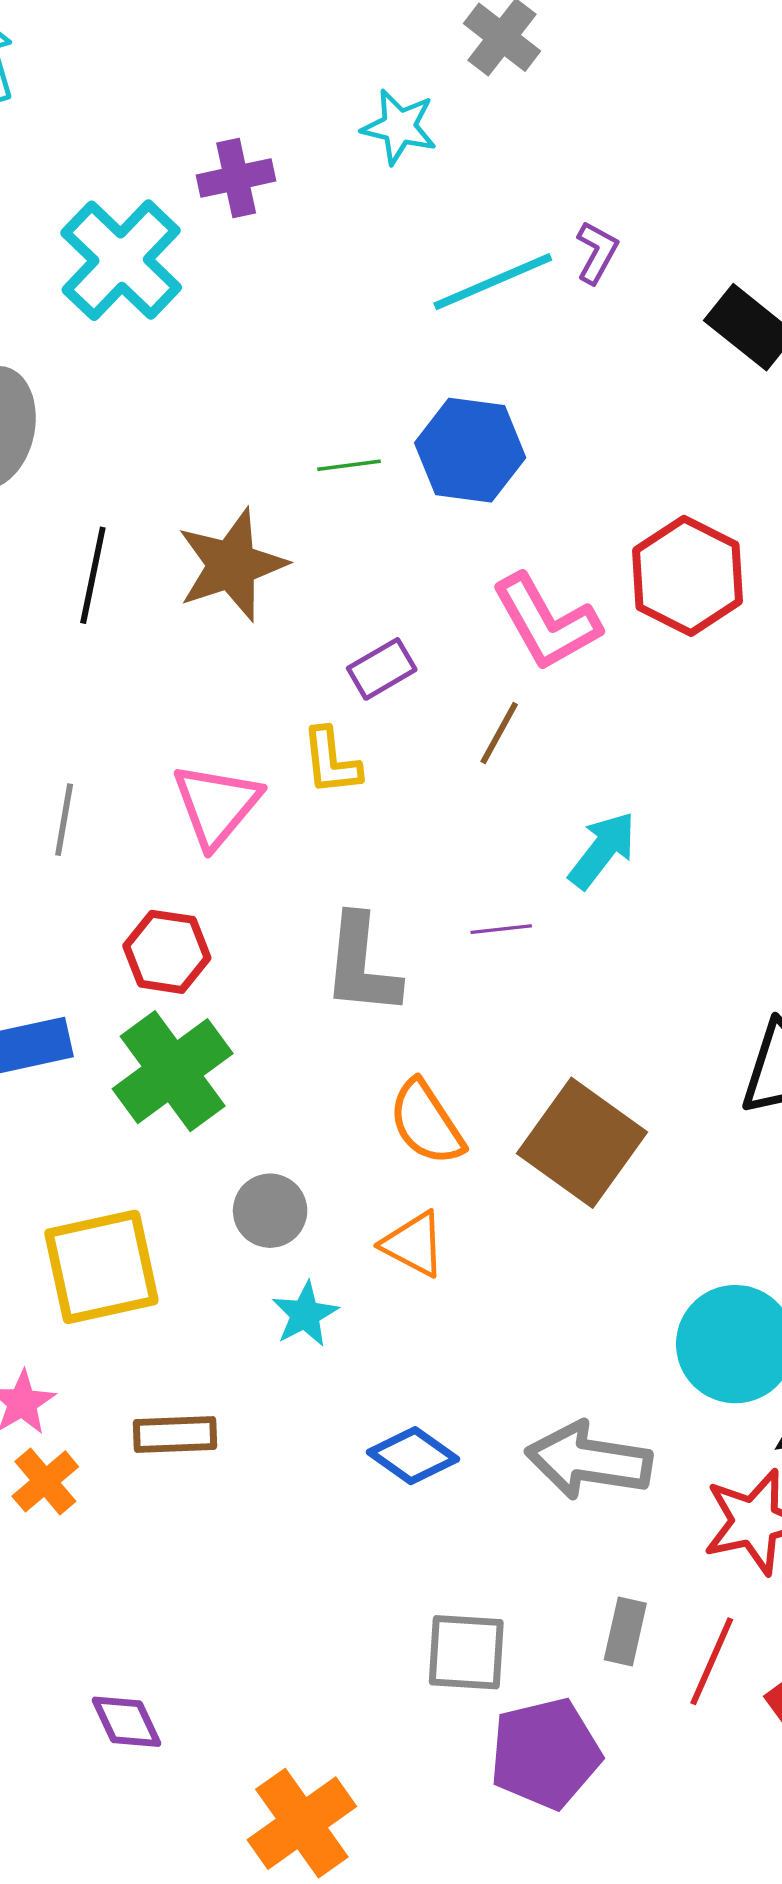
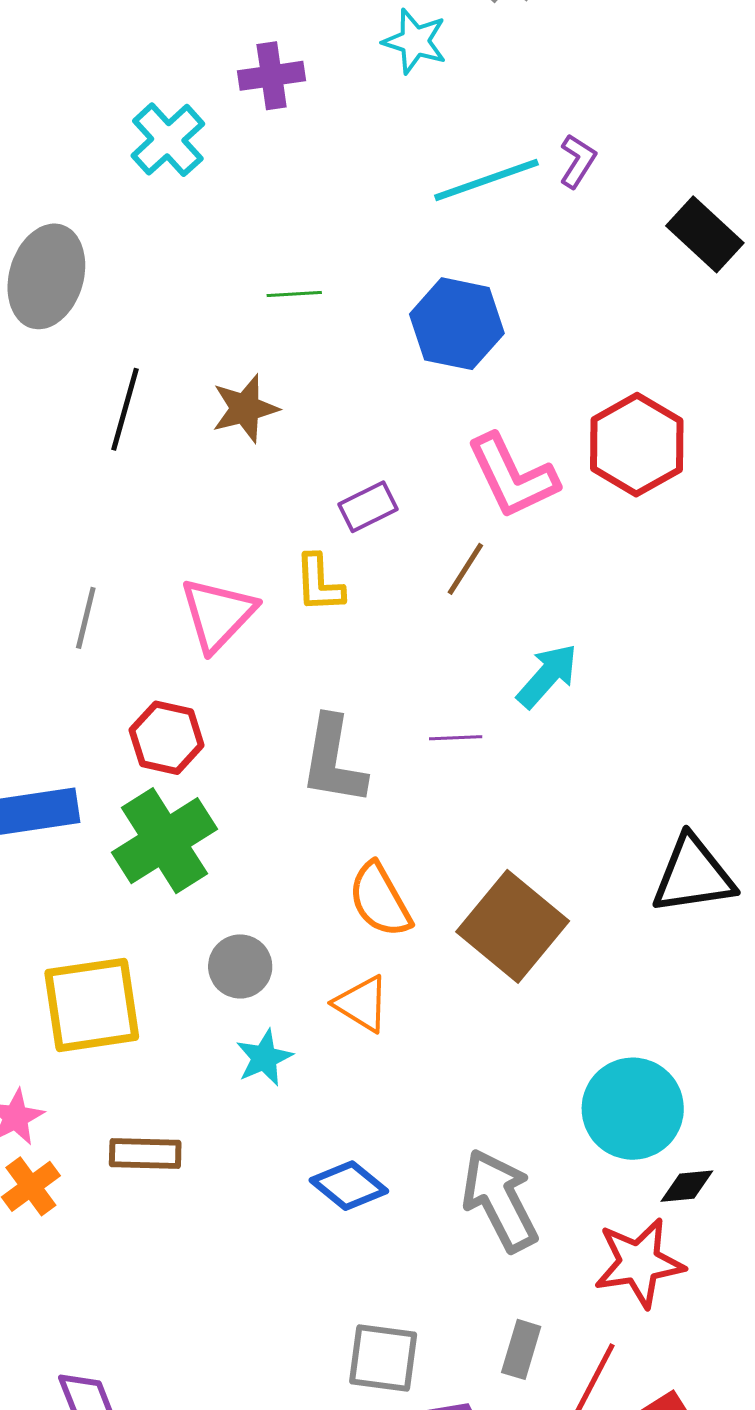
cyan cross: (121, 260) -> (168, 140), size x0.7
green line: (349, 465) -> (294, 294), moved
brown star: (232, 565) -> (245, 409), size x0.7
gray arrow: (589, 1461) -> (500, 1200), turned 50

